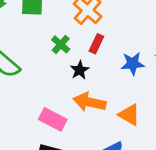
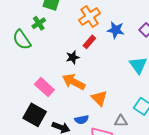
green cross: (61, 44) -> (39, 23), moved
blue star: (133, 64) -> (116, 30), moved

